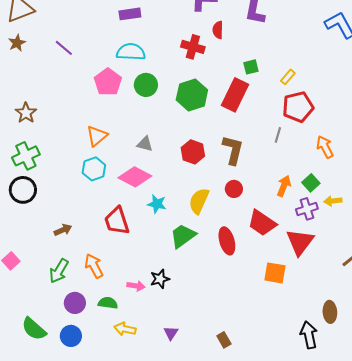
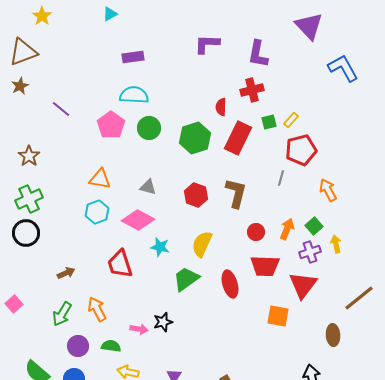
red semicircle: (218, 30) -> (221, 107), moved
red cross: (193, 47) -> (252, 90), moved, turned -30
purple line: (64, 48) -> (61, 109), moved
green square: (251, 67) -> (269, 122), moved
orange triangle: (97, 136) -> (100, 179), turned 50
red circle: (234, 189) -> (256, 232), moved
yellow arrow: (333, 201) -> (336, 244), turned 84
red trapezoid: (262, 223) -> (265, 266), turned -32
brown ellipse: (330, 312) -> (333, 335), moved

